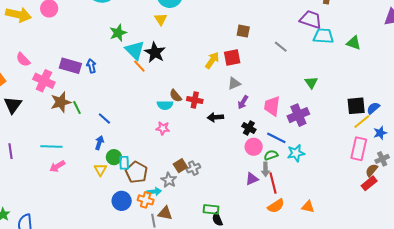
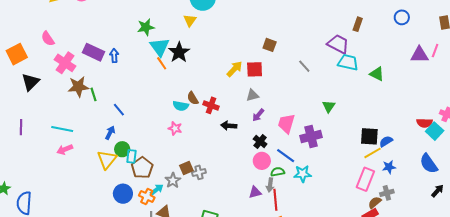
yellow triangle: (100, 170) -> (107, 159), size x1.5
cyan arrow: (154, 192) -> (157, 190), turned -40

